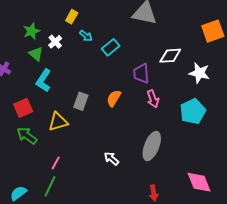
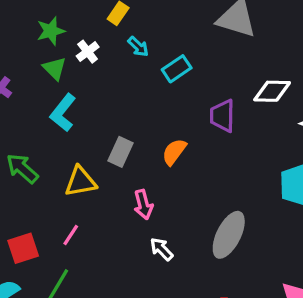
pink arrow: (153, 99) -> (143, 205), moved
red square: (23, 108) -> (23, 248), moved
green arrow: (27, 136) -> (22, 168), moved
pink line: (56, 163) -> (71, 235), moved

